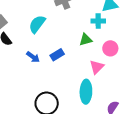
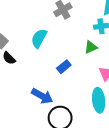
blue arrow: (33, 57) -> (42, 96), moved, size x1.5

